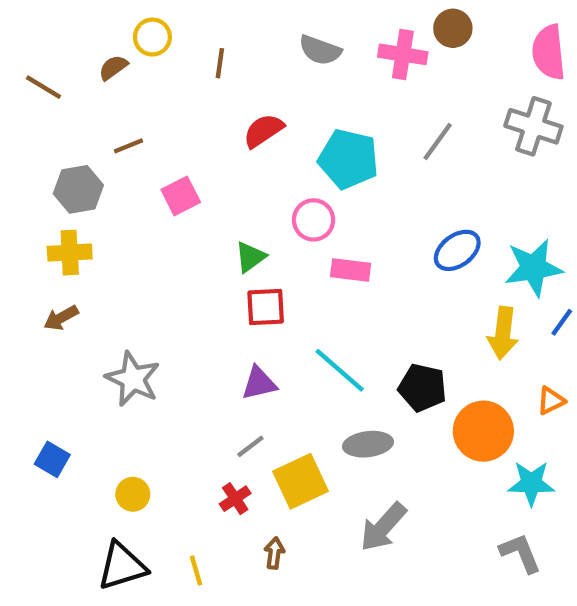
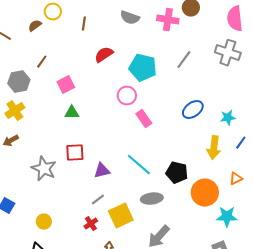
brown line: (128, 146) -> (42, 62), turned -32
yellow cross: (70, 253) -> (15, 111), turned -30
green triangle: (250, 257) -> (72, 113), moved, turned 35
cyan star: (533, 268) -> (228, 118), size x0.6
pink rectangle: (351, 270) -> (144, 119), turned 48
red square: (266, 307) -> (75, 153), moved

